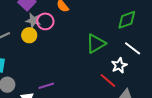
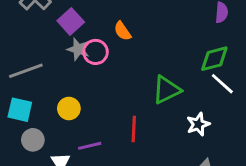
yellow circle: (29, 35) -> (69, 108), moved
white line: (133, 48) -> (222, 84), moved
red line: (108, 81) -> (134, 129), moved, turned 48

